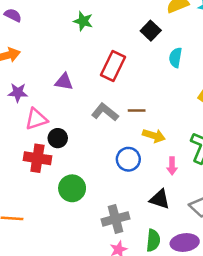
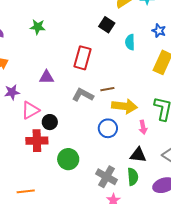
green star: (83, 21) -> (38, 27), moved
yellow arrow: (154, 136) -> (124, 106), size x1.4
gray cross: (115, 219) -> (107, 177), turned -35
green semicircle: (153, 240) -> (133, 177), moved

